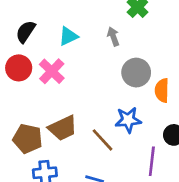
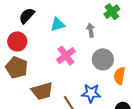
pink cross: (52, 71) -> (66, 56), moved
brown pentagon: (28, 139) -> (17, 67), moved

